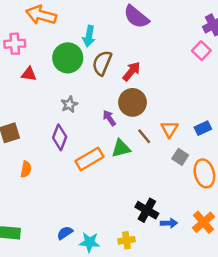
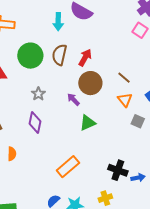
cyan arrow: (89, 36) -> (58, 22), moved
brown line: (144, 136) -> (124, 78), moved
orange rectangle: (90, 159) -> (68, 167), moved

